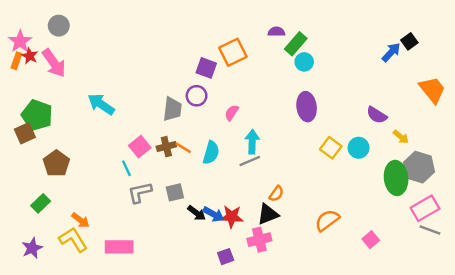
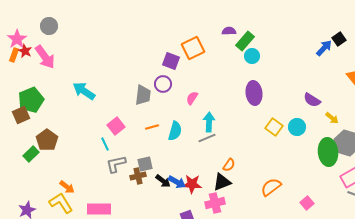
green pentagon: (37, 115) -> (31, 100), turned 30
brown cross: (166, 147) -> (138, 176), moved
orange line: (183, 148) -> (152, 127), turned -48
green rectangle: (41, 203) -> (31, 154), moved

